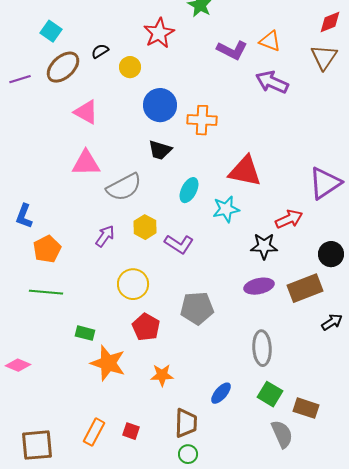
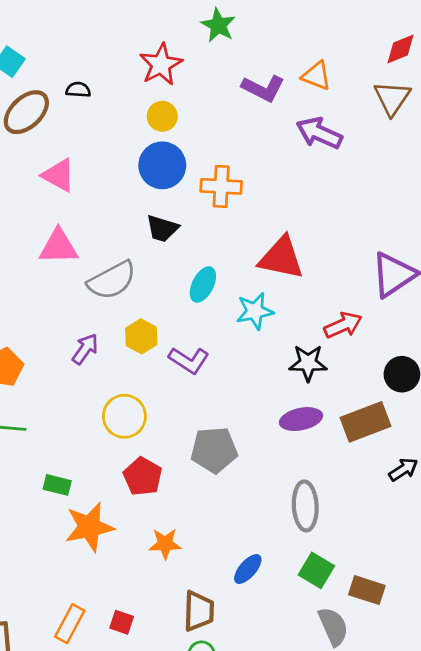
black semicircle: (100, 51) -> (78, 90), turned 36
yellow circle: (130, 67) -> (162, 116), moved
orange star: (108, 363) -> (89, 527), turned -30

